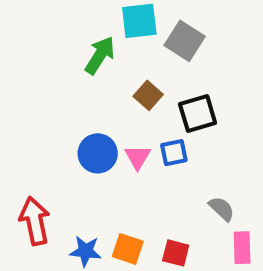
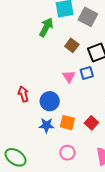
blue circle: (98, 153) -> (50, 101), moved
red arrow: (35, 221) -> (23, 94), moved, size x0.7
red square: (176, 253) -> (91, 123), turned 32

